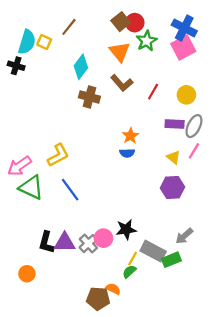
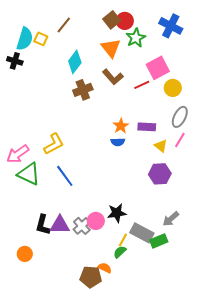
pink square: (183, 47) -> (158, 68), moved
red line: (153, 92) -> (142, 85), turned 35
brown cross: (89, 97) -> (83, 90), turned -36
purple rectangle: (175, 124) -> (147, 127), moved

